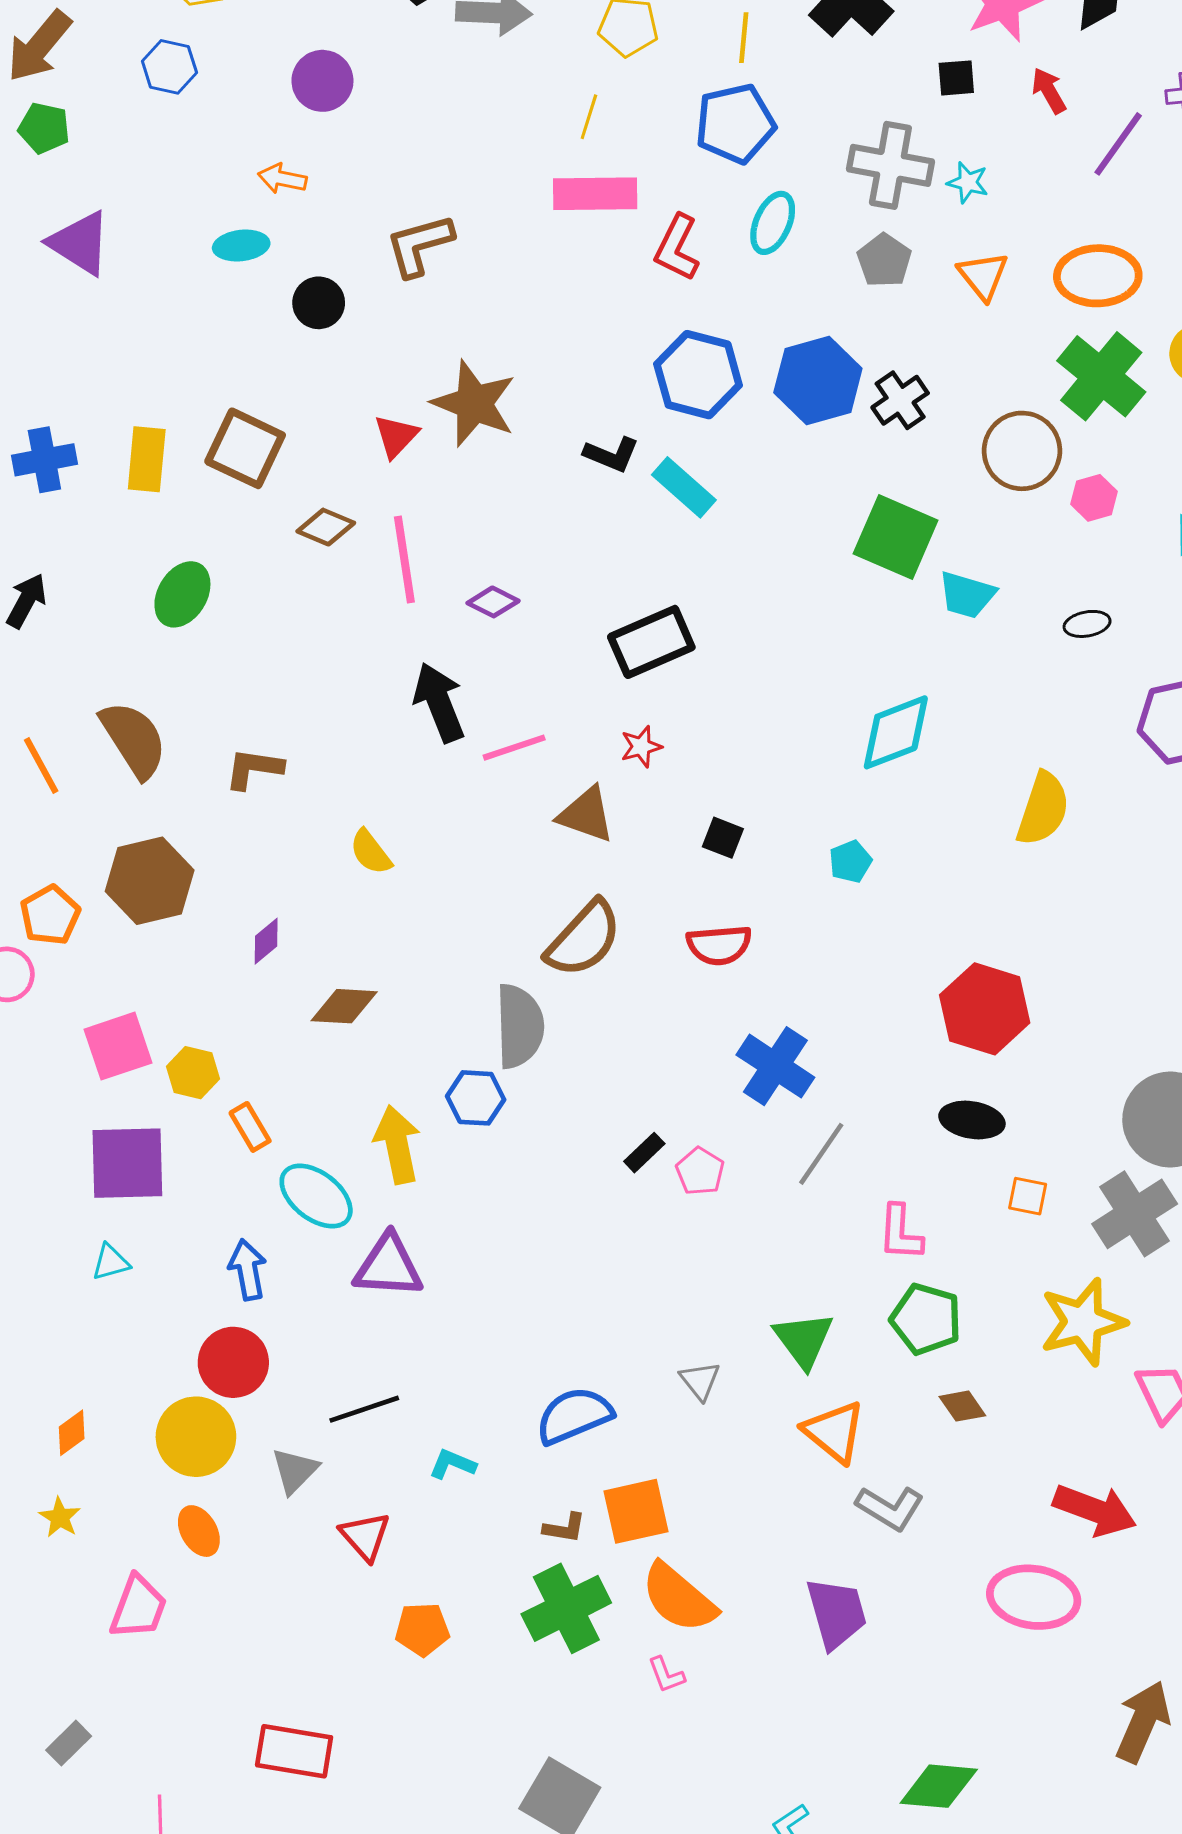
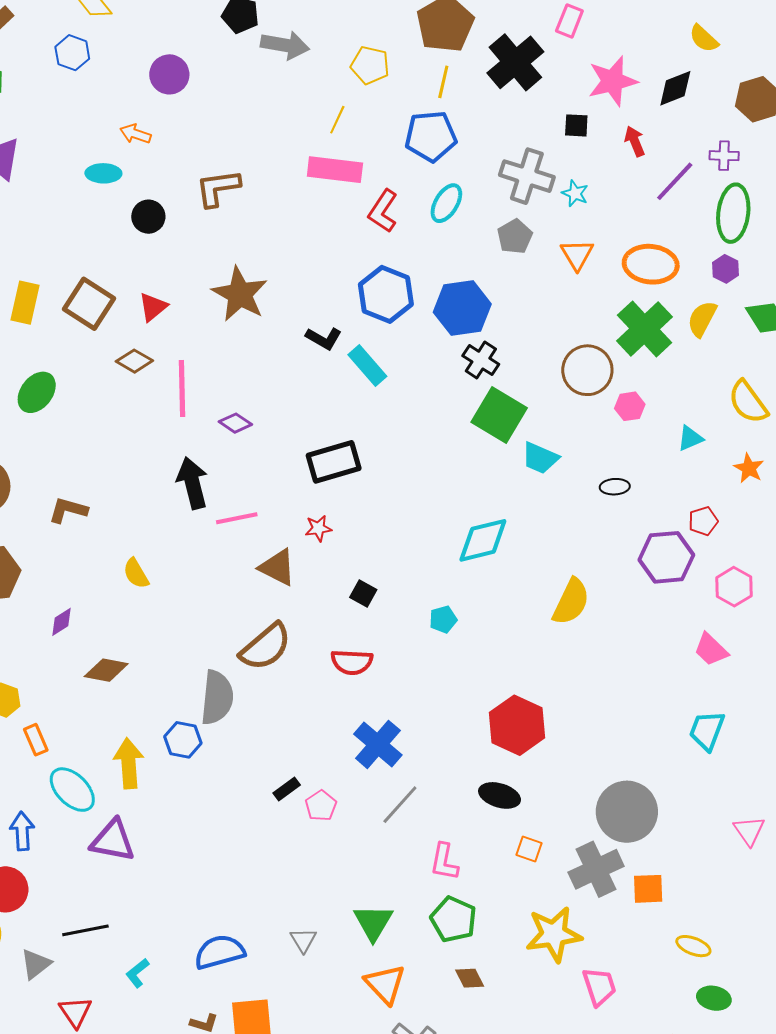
black cross: (900, 400) -> (481, 360), moved, turned -30
red triangle: (396, 436) -> (153, 307), moved
cyan L-shape: (452, 1464) -> (137, 973), turned -68

